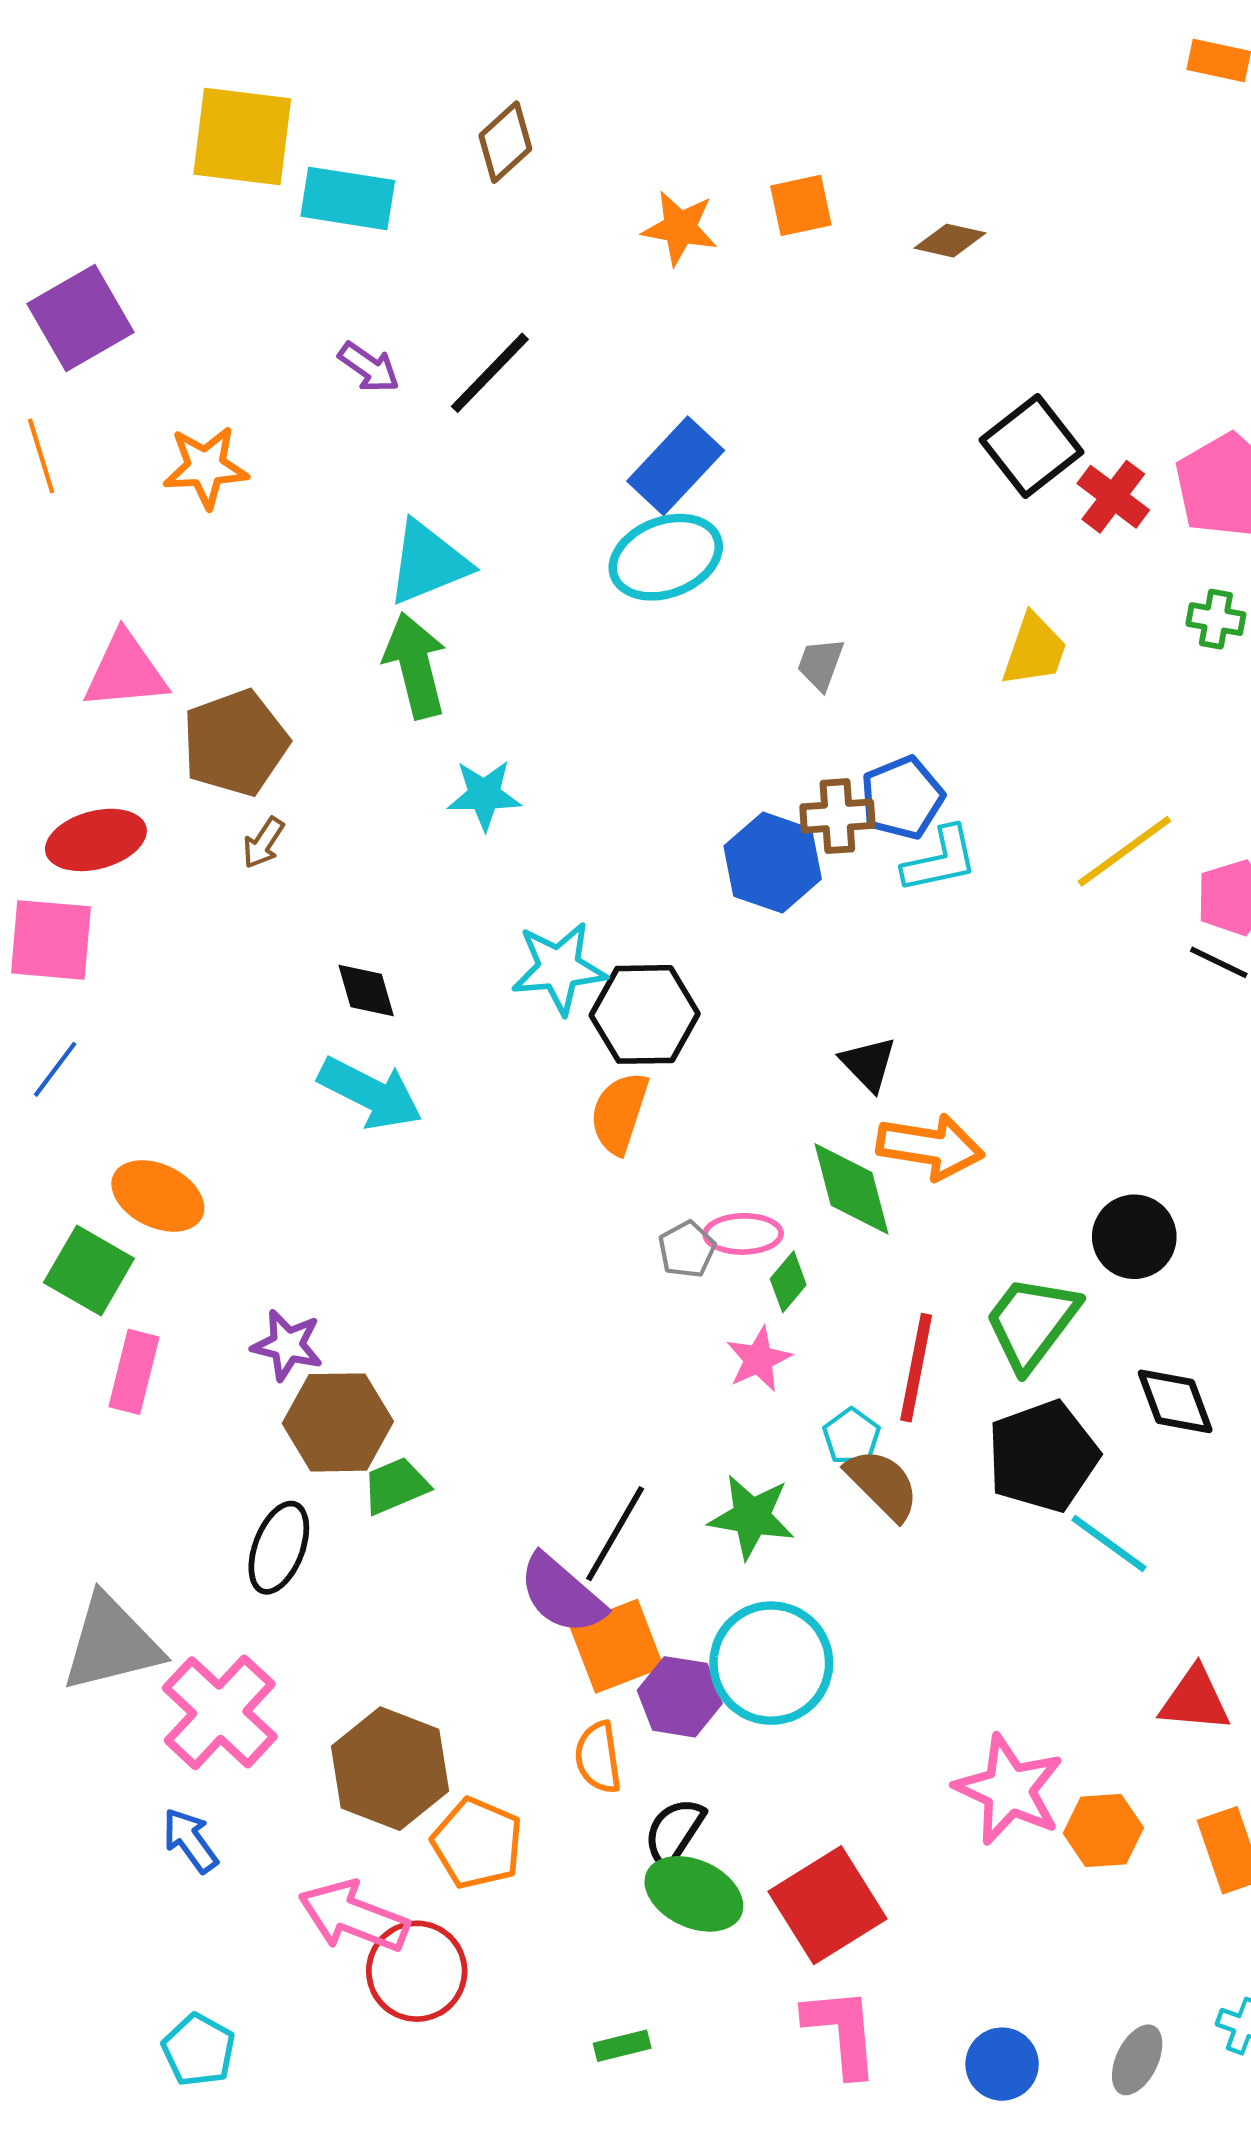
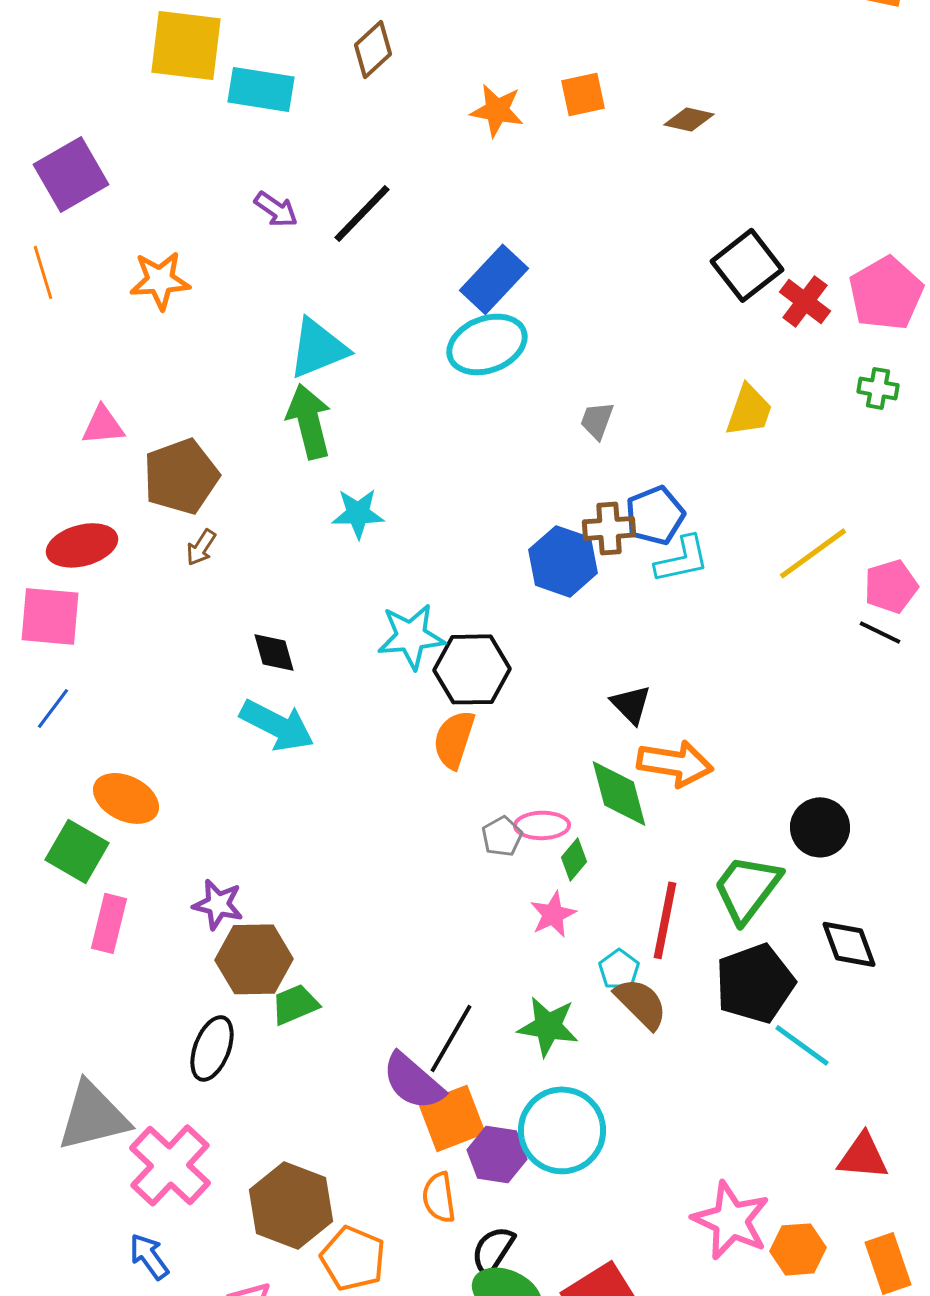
pink triangle: (125, 671) -> (103, 425), size x0.7

